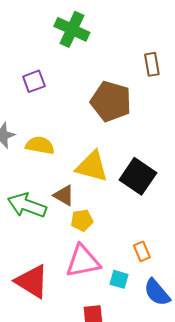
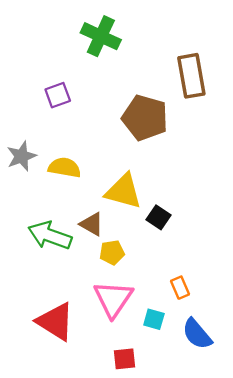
brown rectangle: (152, 64) -> (191, 76), size x1.6
black square: (138, 176) -> (158, 217), moved, size x0.6
pink triangle: (83, 261) -> (113, 299), turned -45

